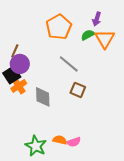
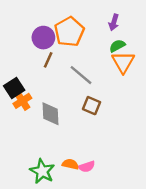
green semicircle: (88, 35) -> (117, 46), moved
orange triangle: (105, 39) -> (123, 62), moved
brown line: (15, 51) -> (48, 60), moved
purple circle: (20, 64) -> (43, 38), moved

